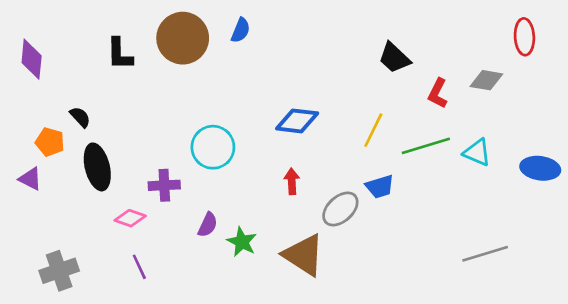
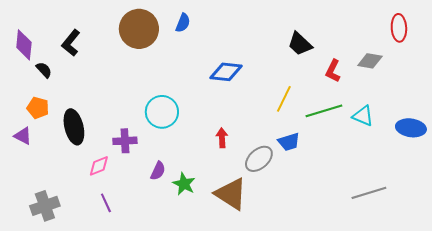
black L-shape: (120, 54) -> (71, 43), moved, turned 40
black semicircle: (80, 117) -> (44, 70), moved
blue diamond: (297, 121) -> (226, 72), moved
pink diamond: (130, 218) -> (99, 166), turned -40

